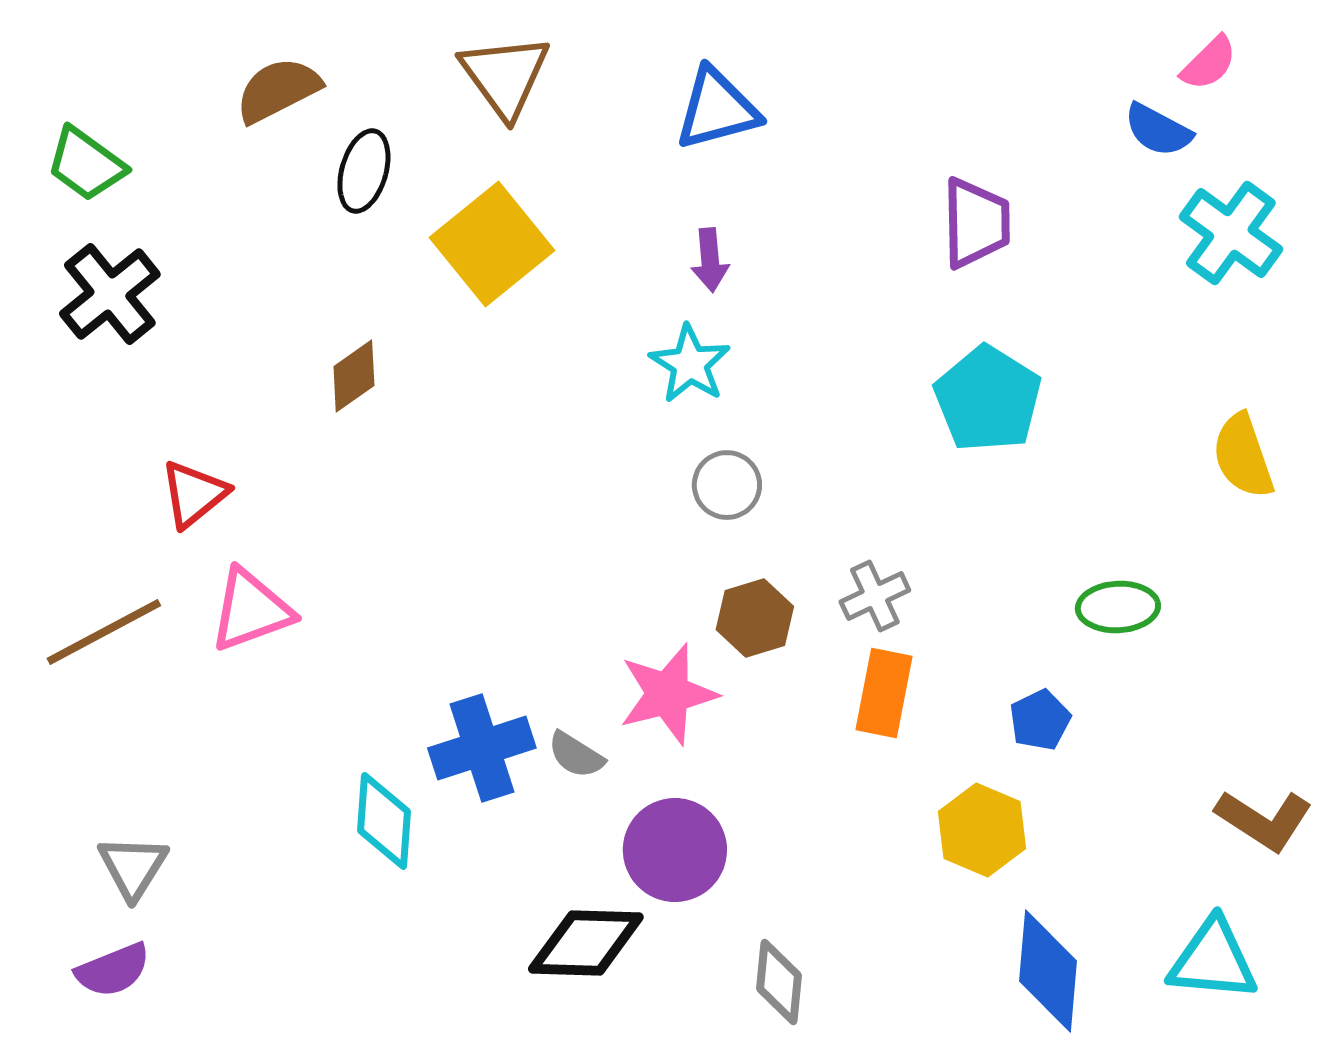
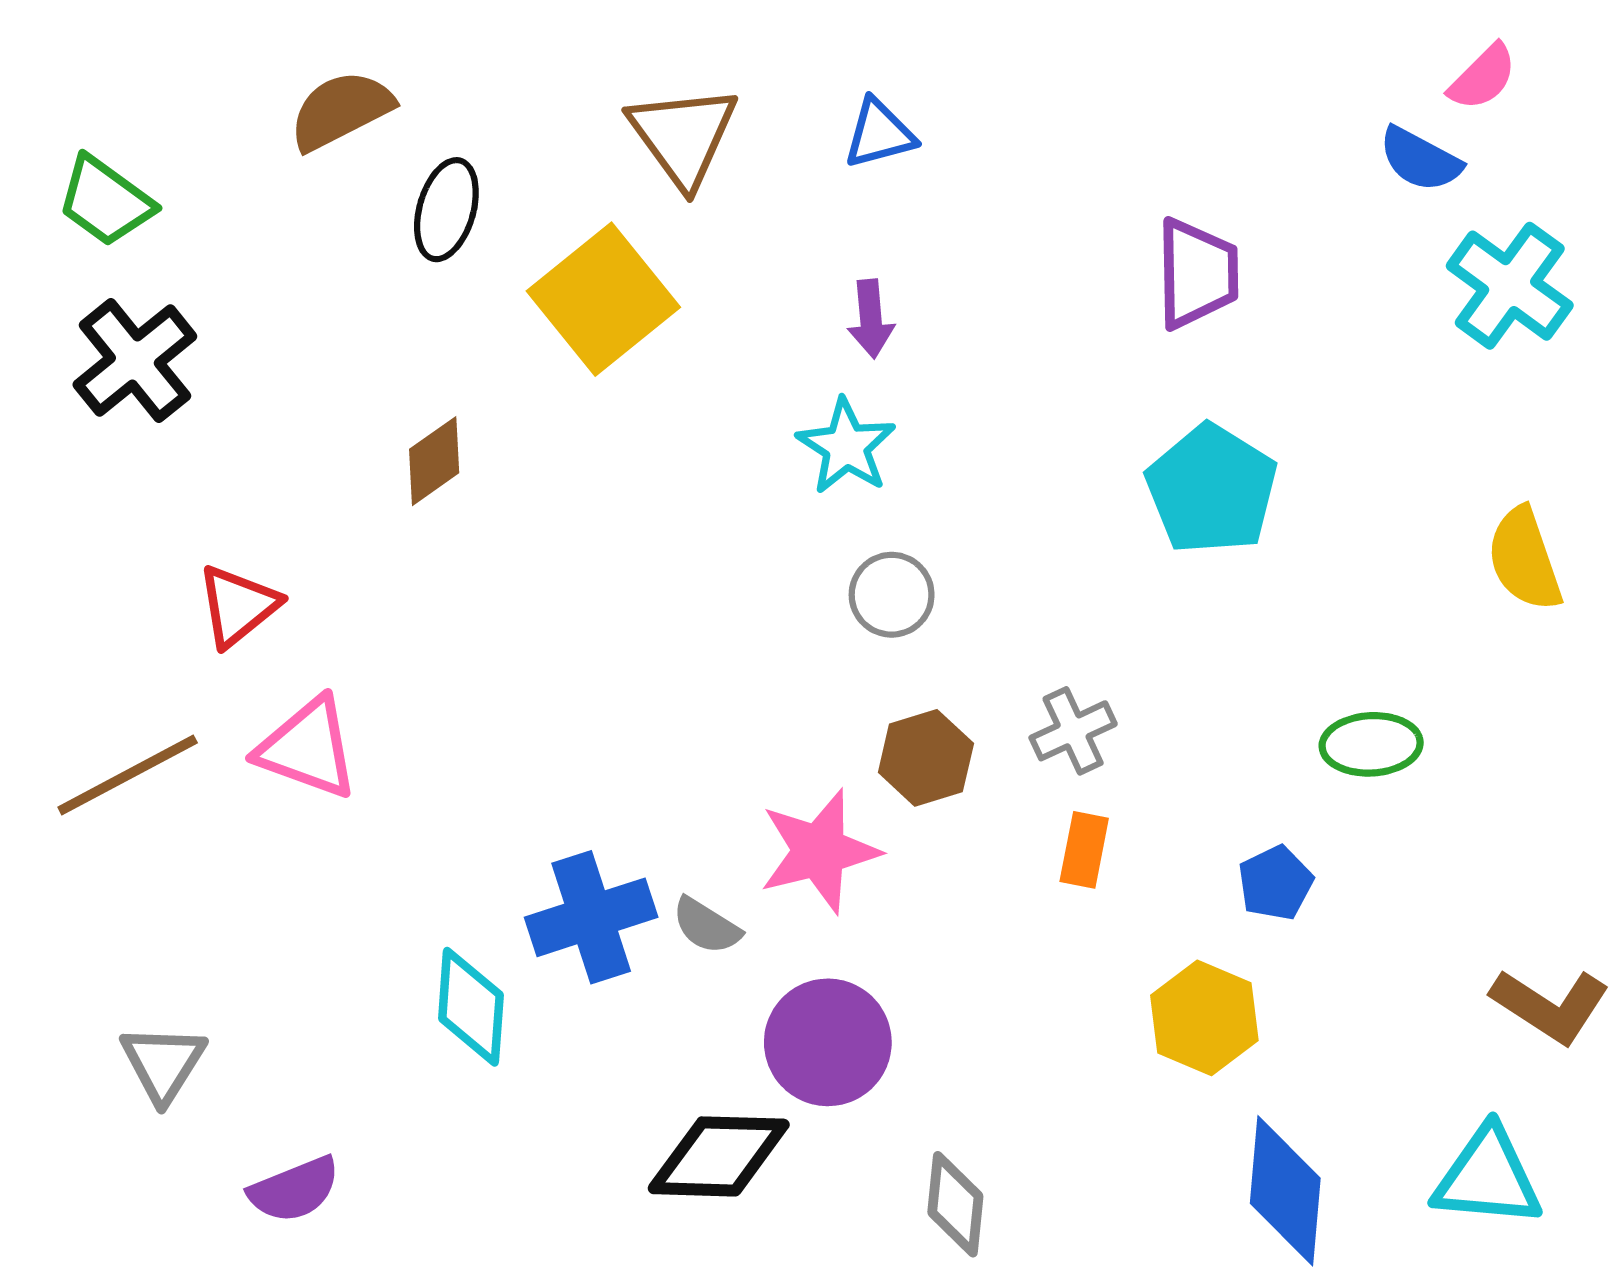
brown triangle: (505, 76) -> (683, 136), moved
blue triangle: (717, 109) -> (879, 134), size x0.7
pink triangle: (251, 610) -> (308, 748), turned 40
orange rectangle: (884, 693) -> (1084, 850), size x0.7
purple semicircle: (113, 970) -> (294, 1190), moved

